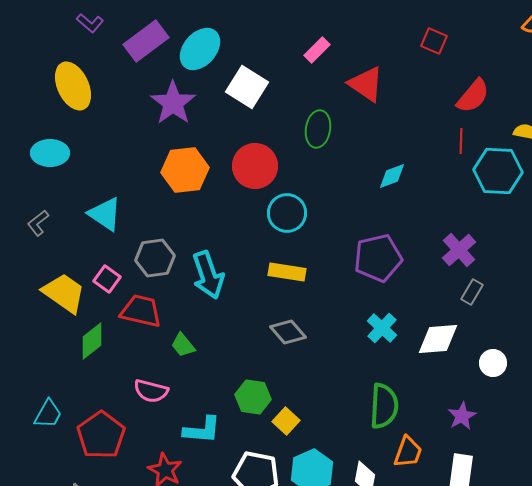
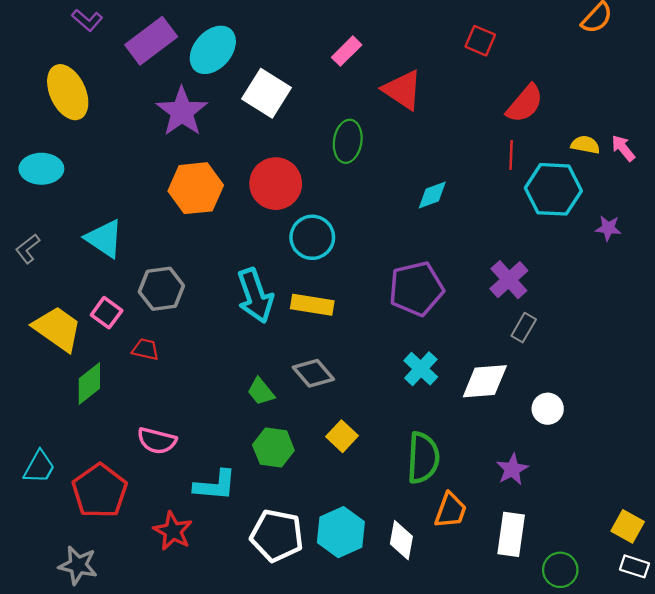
cyan arrow: (208, 275) -> (255, 296), moved
red trapezoid: (141, 311) -> (145, 349), size x0.6
green trapezoid: (183, 345) -> (261, 392), moved
yellow square: (286, 421) -> (342, 436), moved

